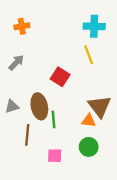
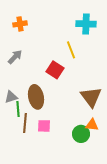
yellow line: (89, 55) -> (71, 50), moved
green line: (54, 120) -> (18, 109), moved
orange triangle: (89, 121) -> (92, 125), moved
pink square: (55, 156) -> (44, 126), moved

